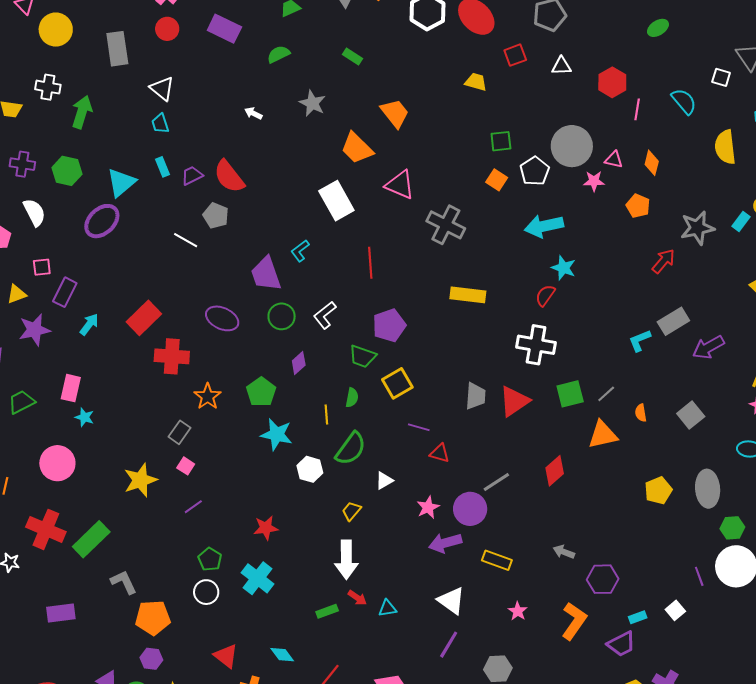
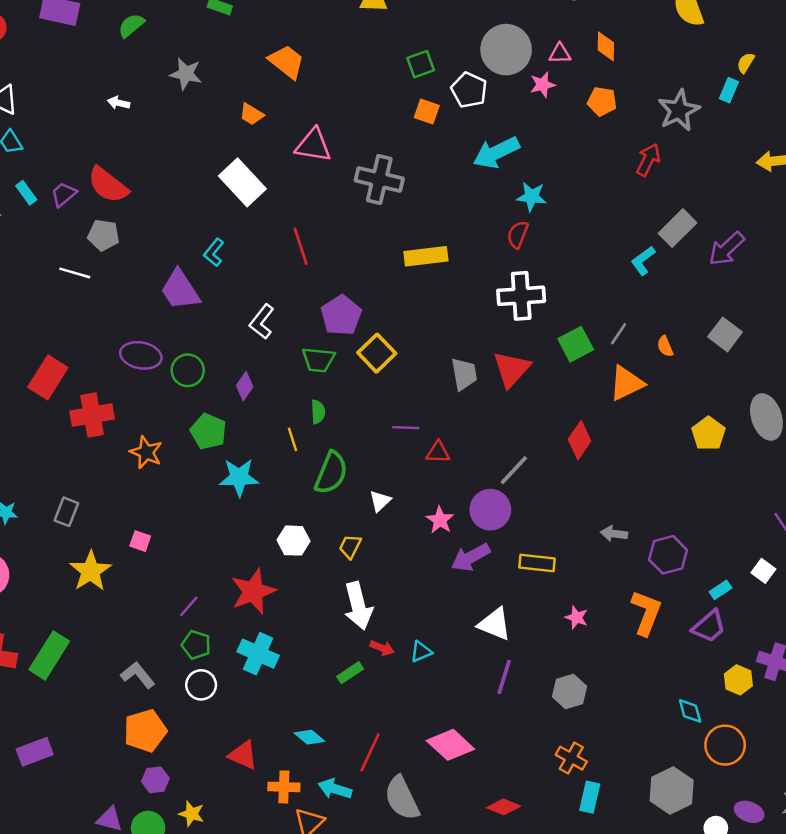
orange trapezoid: (357, 148) -> (252, 114), size x0.6
green circle: (282, 316) -> (188, 370), moved
yellow square: (397, 383) -> (377, 353), moved
gray rectangle: (179, 432) -> (66, 512), moved
white hexagon: (310, 469) -> (294, 541), moved
purple line: (193, 507) -> (189, 606), moved
red star: (266, 528) -> (253, 591), size x1.5
gray L-shape: (124, 582) -> (138, 675), moved

